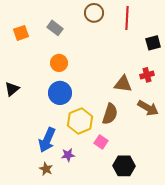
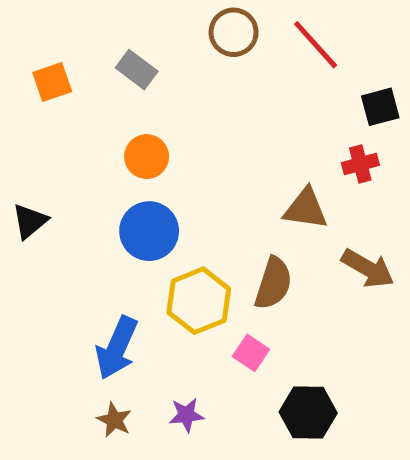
red line: (127, 18) -> (316, 45), turned -45
red cross: (147, 75) -> (360, 164), moved
purple star: (68, 155) -> (186, 415), moved

